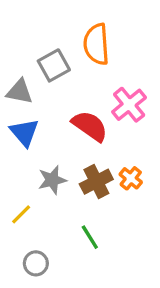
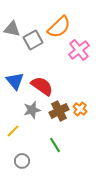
orange semicircle: (96, 44) -> (59, 27), turned -130
gray triangle: (19, 92) -> (12, 29), moved
pink cross: (129, 105) -> (79, 50), moved
red semicircle: (90, 126) -> (42, 86), moved

